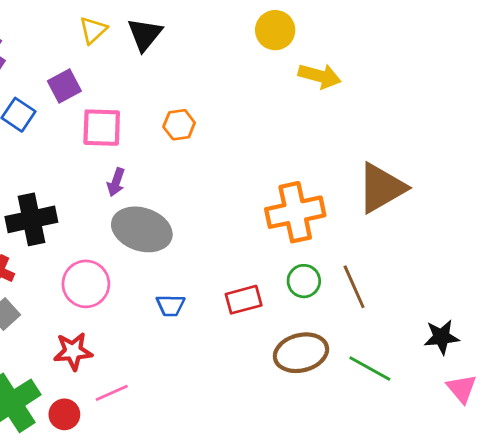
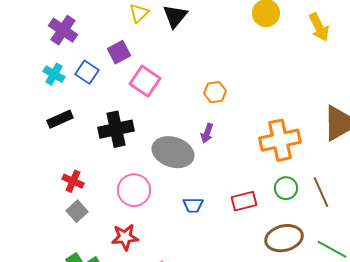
yellow arrow: (320, 76) -> (319, 27), moved, turned 48
orange hexagon: (179, 125) -> (215, 92), moved
pink square: (102, 128) -> (145, 81), turned 32
purple arrow: (116, 182) -> (207, 133), moved
black cross: (31, 219) -> (116, 129), moved

